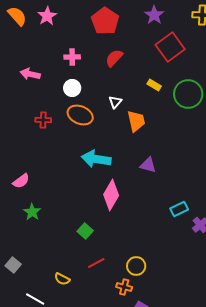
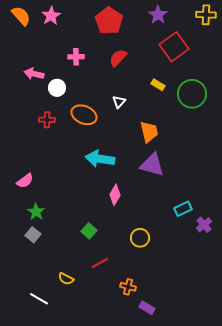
white circle: (72, 88) -> (57, 88), moved
orange trapezoid: (136, 121) -> (149, 132), moved
purple triangle: (148, 165) -> (152, 165), size x1.5
pink diamond: (111, 195) -> (115, 195), size x0.7
gray square: (13, 265) -> (33, 235), moved
yellow circle: (136, 266) -> (140, 238), moved

